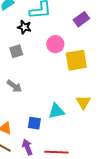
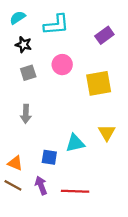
black star: (24, 27) -> (23, 45), moved
pink circle: (55, 44) -> (62, 65), moved
gray arrow: (14, 86) -> (26, 114), turned 56

